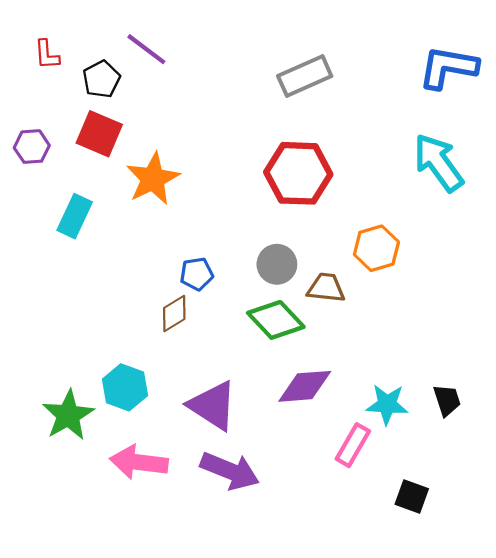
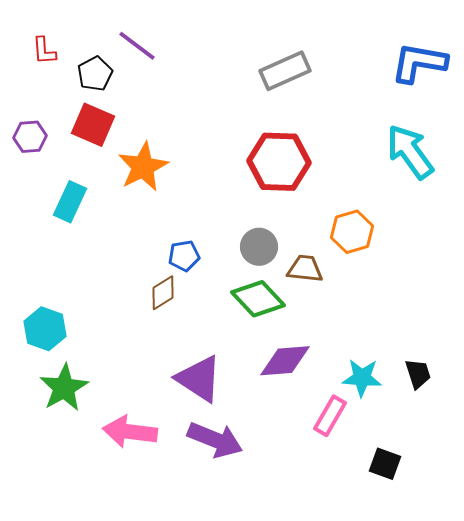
cyan hexagon: (125, 387) -> (45, 329), moved

